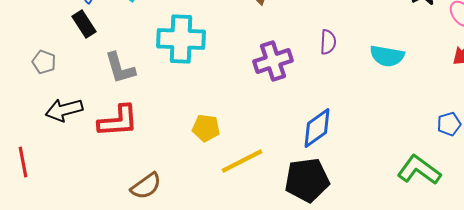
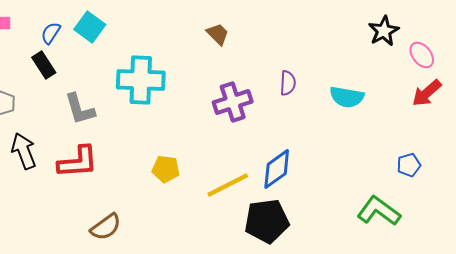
black arrow: (64, 110) -> (24, 151), turned 84
yellow line: (242, 161) -> (228, 185), moved

